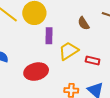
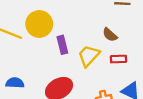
brown semicircle: (84, 23) -> (110, 35), moved

